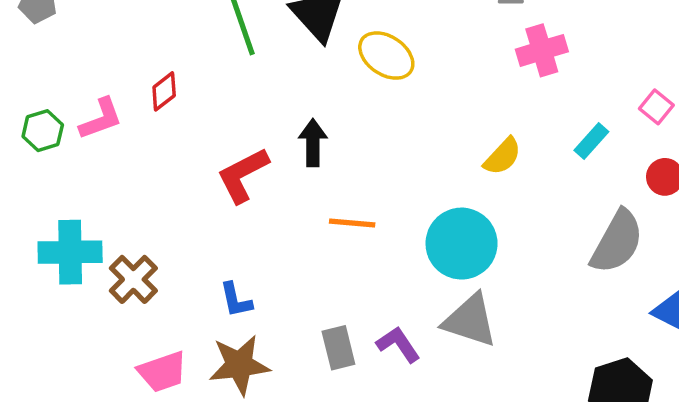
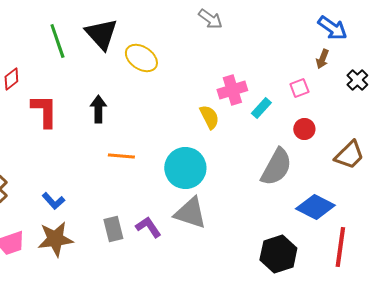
pink cross: (542, 50) -> (232, 90), moved
pink square: (656, 107) -> (299, 88), turned 30
yellow semicircle: (503, 156) -> (209, 117), turned -70
red L-shape: (243, 175) -> (44, 111), moved, turned 117
blue L-shape: (236, 300) -> (53, 201), turned -30

